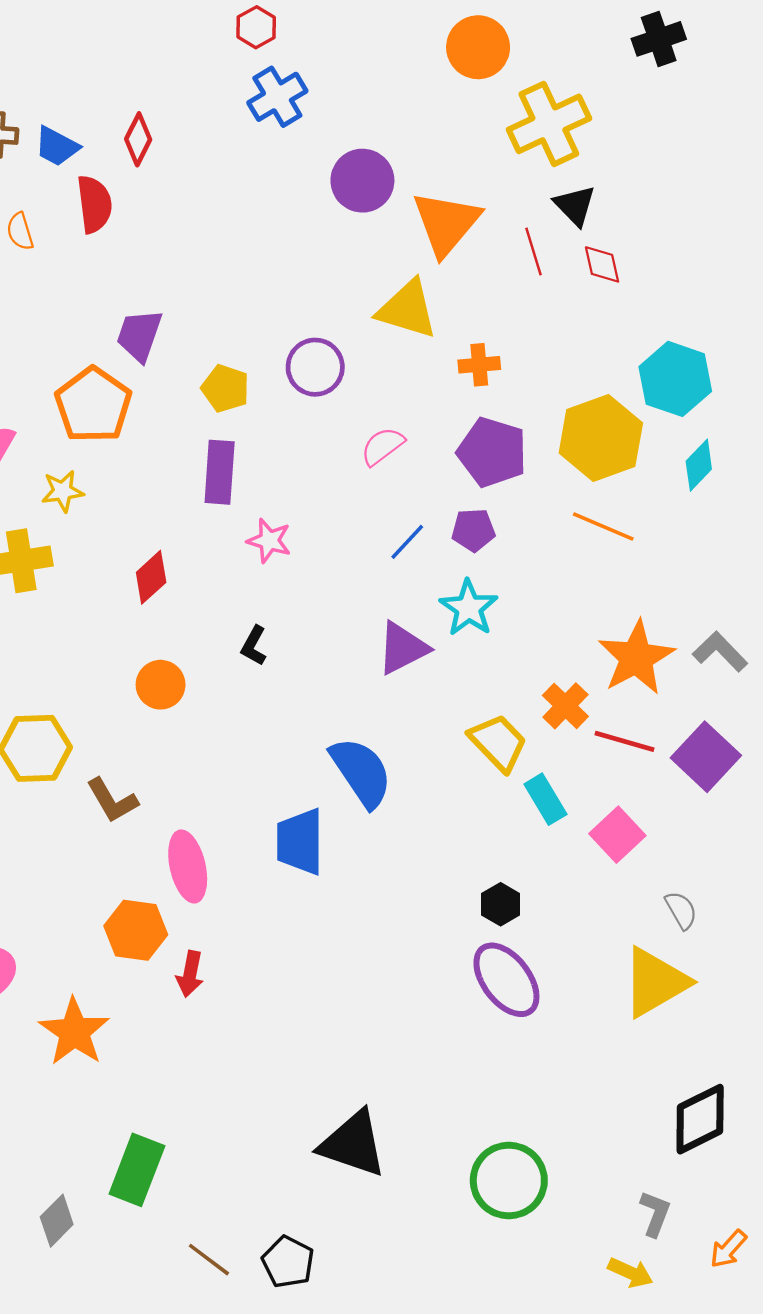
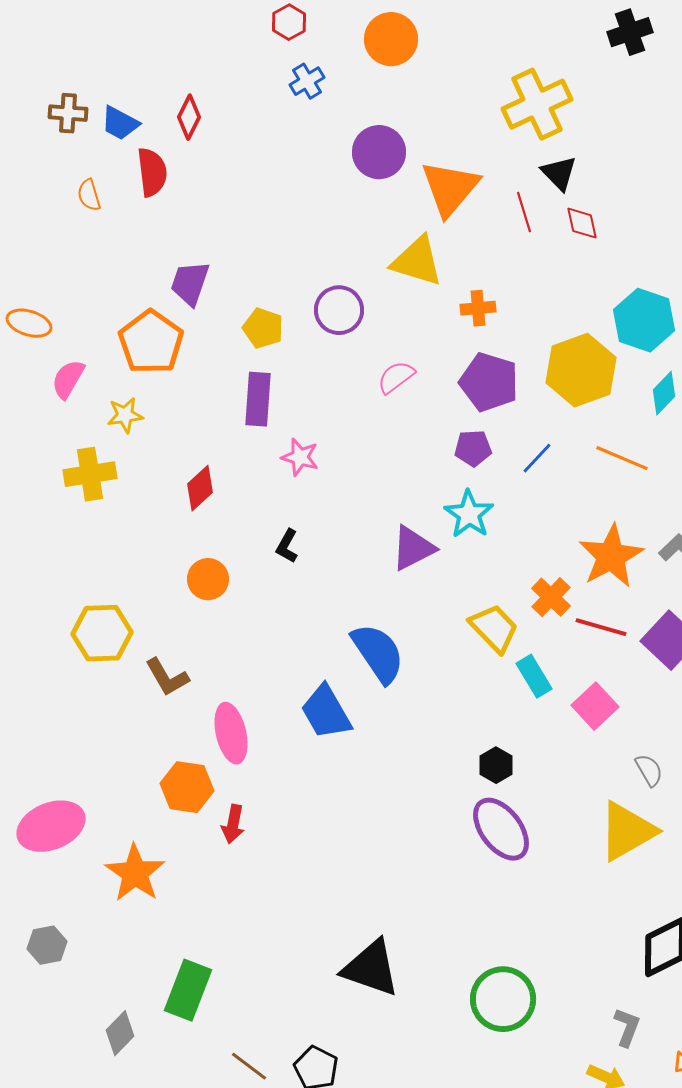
orange circle: (478, 47) -> (391, 39), moved
blue cross: (277, 97) -> (307, 81), size x0.7
orange line: (603, 527) -> (622, 458), moved
blue line: (407, 542) -> (537, 458), moved
blue trapezoid: (300, 842) -> (326, 712), turned -30

